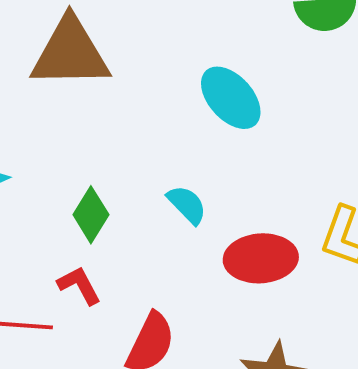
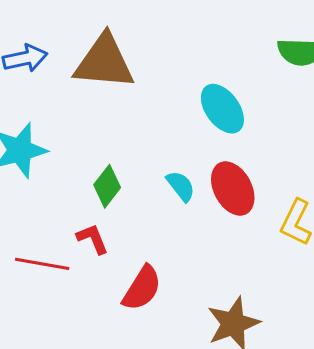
red ellipse: (261, 258) -> (233, 189), moved, turned 60

